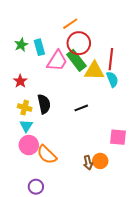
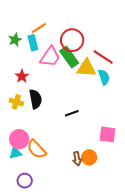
orange line: (70, 24) -> (39, 28), moved
red line: (111, 59) -> (103, 57), turned -65
red star: (20, 81) -> (22, 76), moved
black line: (81, 108) -> (72, 113), moved
cyan triangle: (26, 126) -> (15, 153), moved, turned 40

